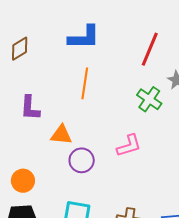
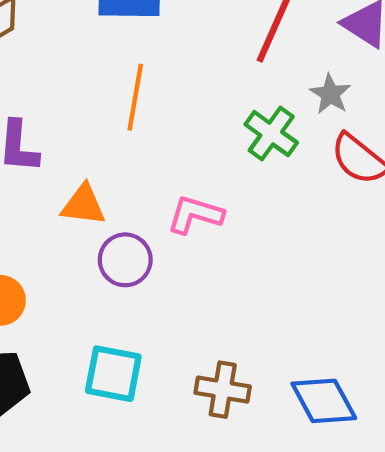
pink L-shape: (129, 146) -> (195, 215), moved, turned -148

